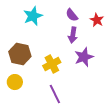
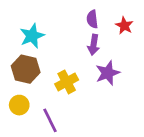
purple semicircle: (72, 15) -> (92, 19), turned 32
cyan star: (33, 16) -> (32, 36), moved
purple line: (55, 94) -> (50, 120), moved

